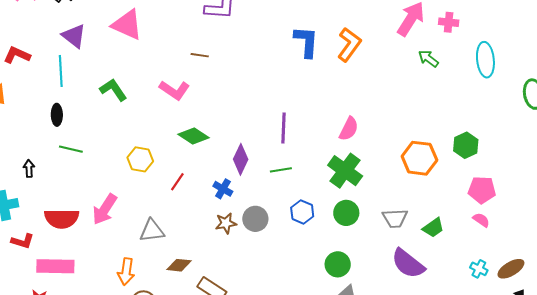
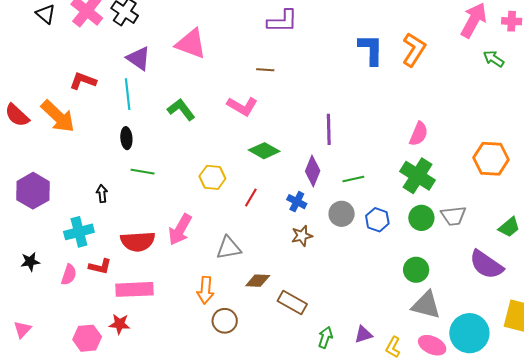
purple line: (284, 128) -> (329, 129), moved
gray trapezoid: (395, 218) -> (454, 216), moved
gray circle: (255, 219) -> (342, 214), moved

